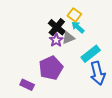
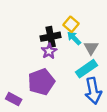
black cross: (57, 27) -> (51, 37), turned 36
gray triangle: (68, 38) -> (91, 48), moved, turned -40

